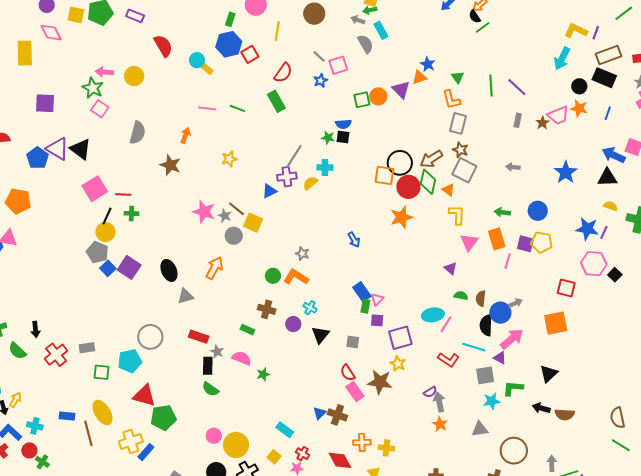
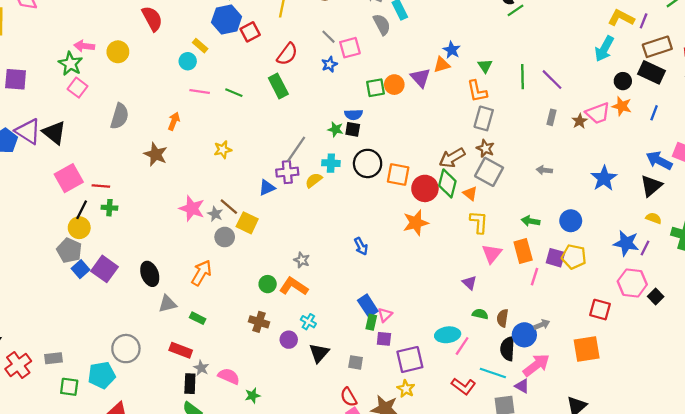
cyan circle: (197, 60) -> (188, 61), moved
black circle: (400, 163) -> (368, 163), moved
black triangle: (607, 178) -> (651, 186), turned -40
green rectangle: (247, 330) -> (198, 318), moved

